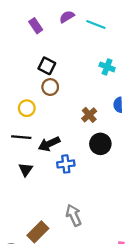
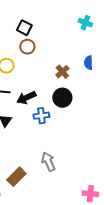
cyan cross: (107, 67) -> (85, 23), moved
black circle: (100, 144) -> (62, 98), moved

